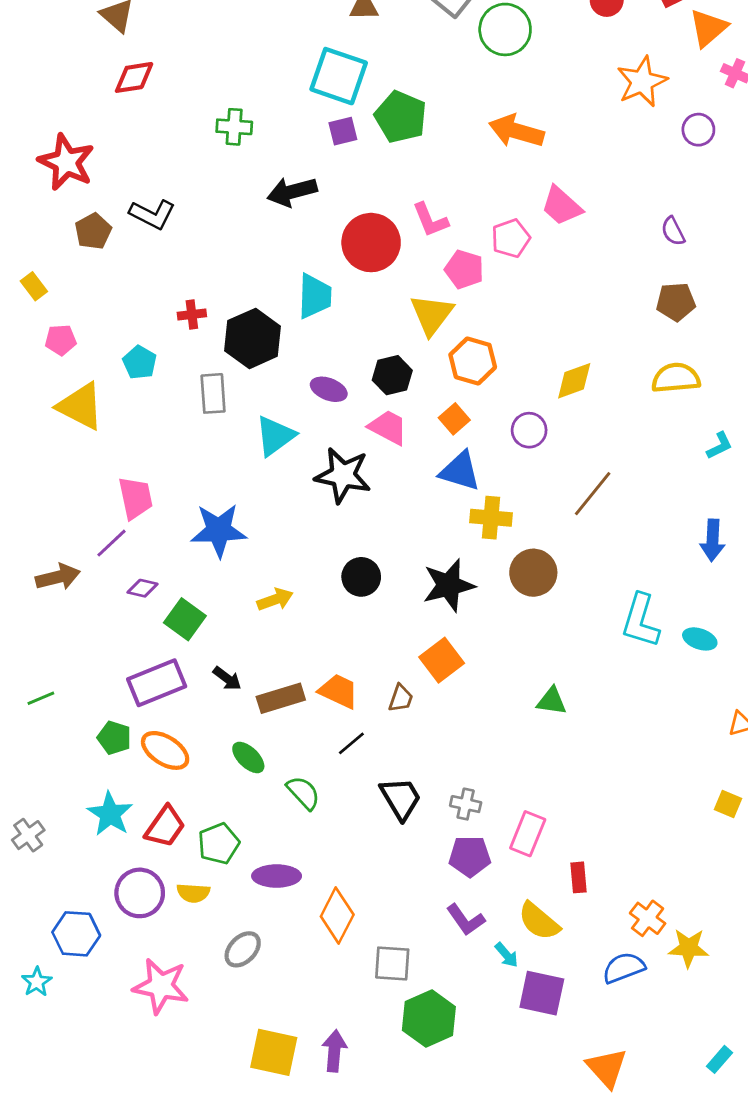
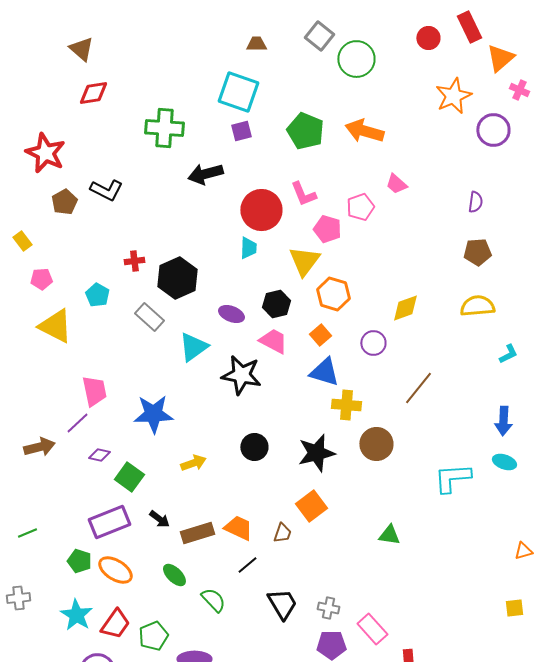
green pentagon: (401, 117) -> (305, 131), moved
green cross: (234, 127) -> (164, 128), size x1.5
purple circle: (698, 130) -> (493, 130), size x1.4
pink trapezoid: (562, 206) -> (396, 184), size x0.7
purple semicircle: (673, 231) -> (475, 202), turned -145
cyan trapezoid: (315, 296) -> (248, 248), moved, size x0.7
gray rectangle: (213, 393) -> (149, 317), turned -44
cyan L-shape: (641, 621) -> (452, 478), turned 69
cyan ellipse: (700, 639) -> (504, 462), moved
yellow square: (728, 804) -> (514, 608), turned -30
pink rectangle: (528, 834) -> (372, 629), turned -64
gray cross: (28, 835) -> (18, 598), moved, turned 30

